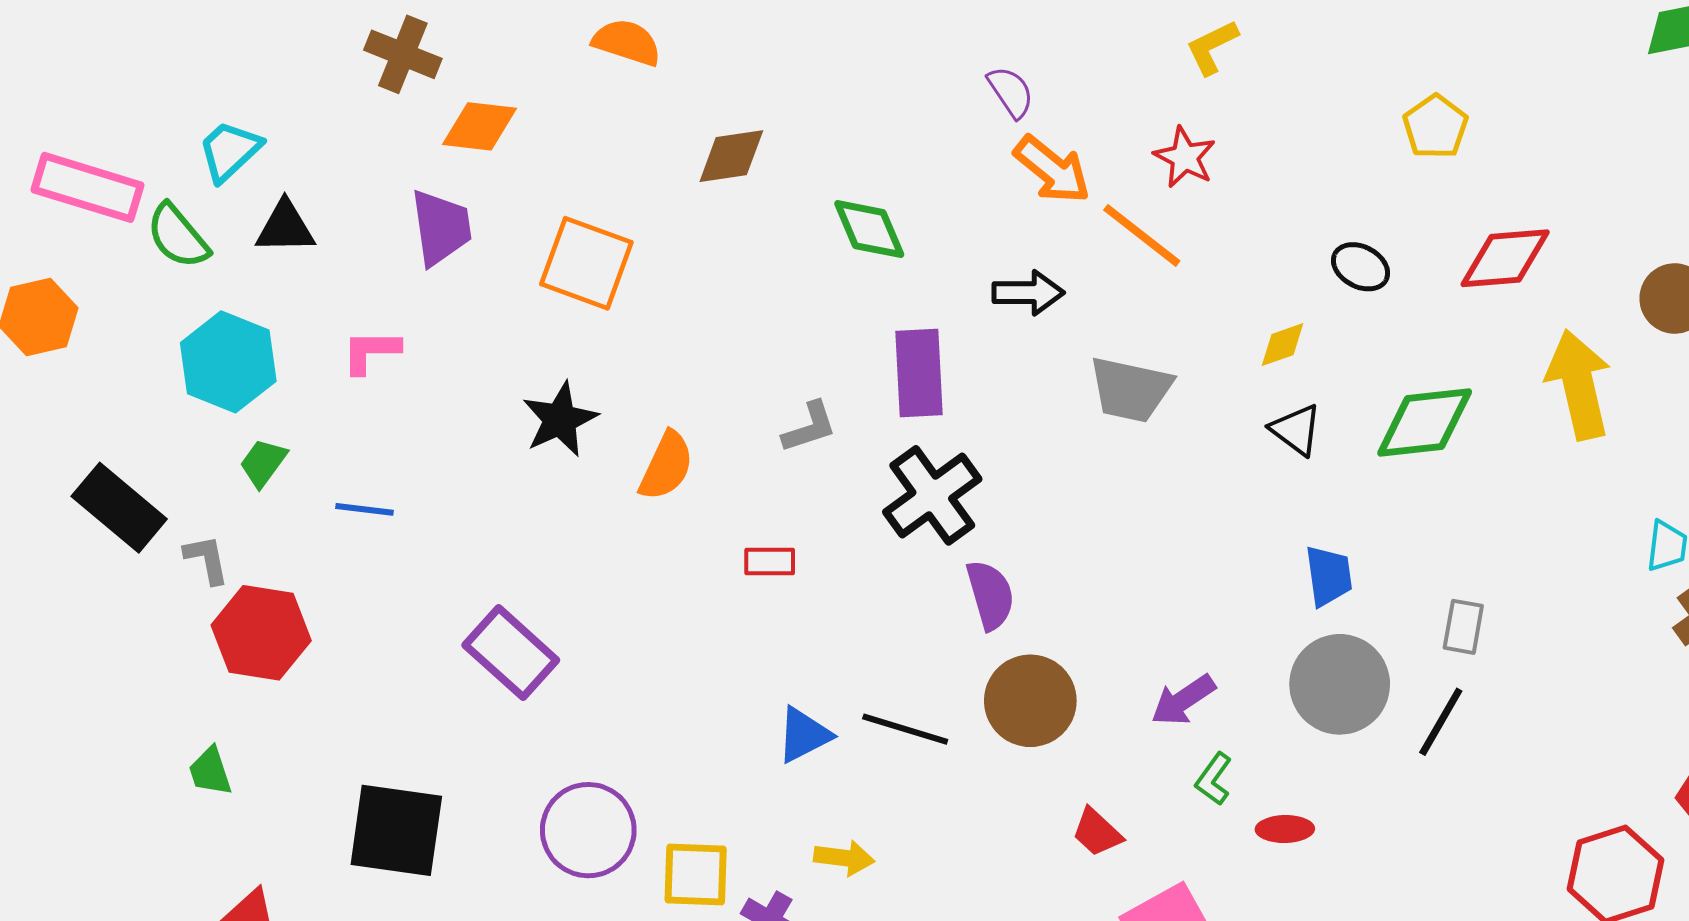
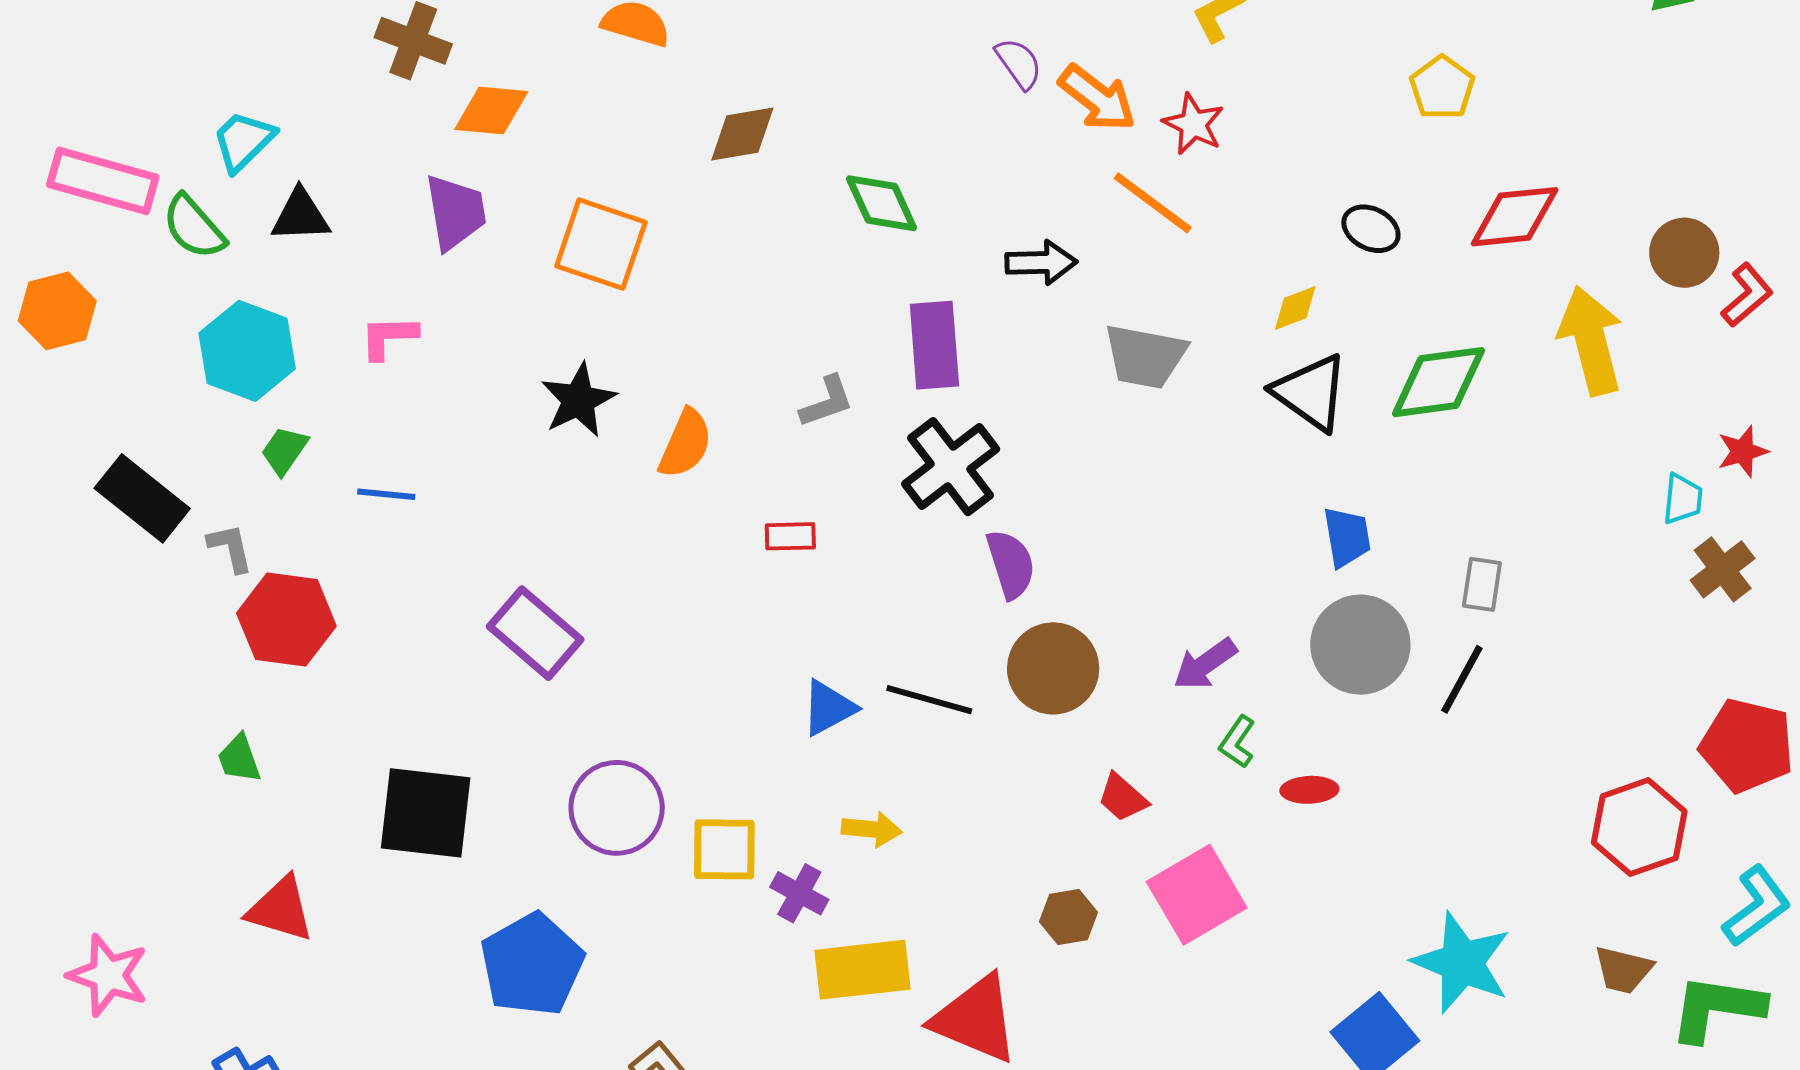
orange arrow: (1052, 170) -> (1097, 98), moved
black triangle: (1296, 430) -> (1311, 392), size x1.5

